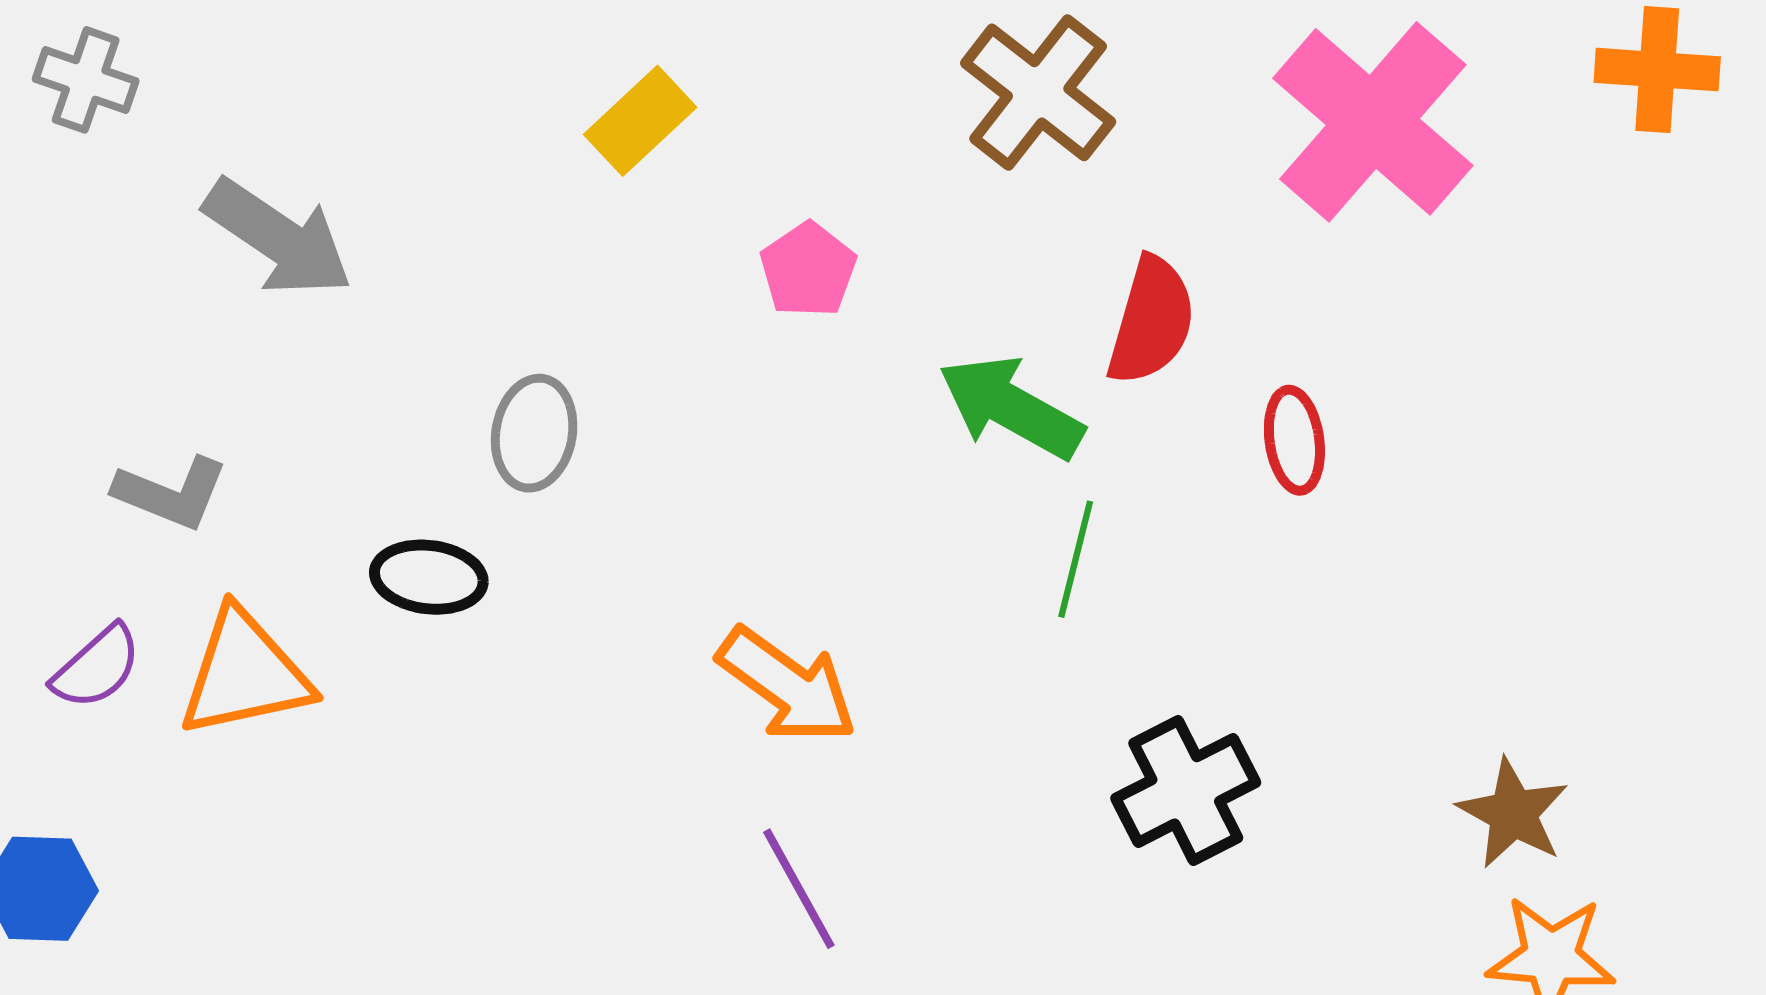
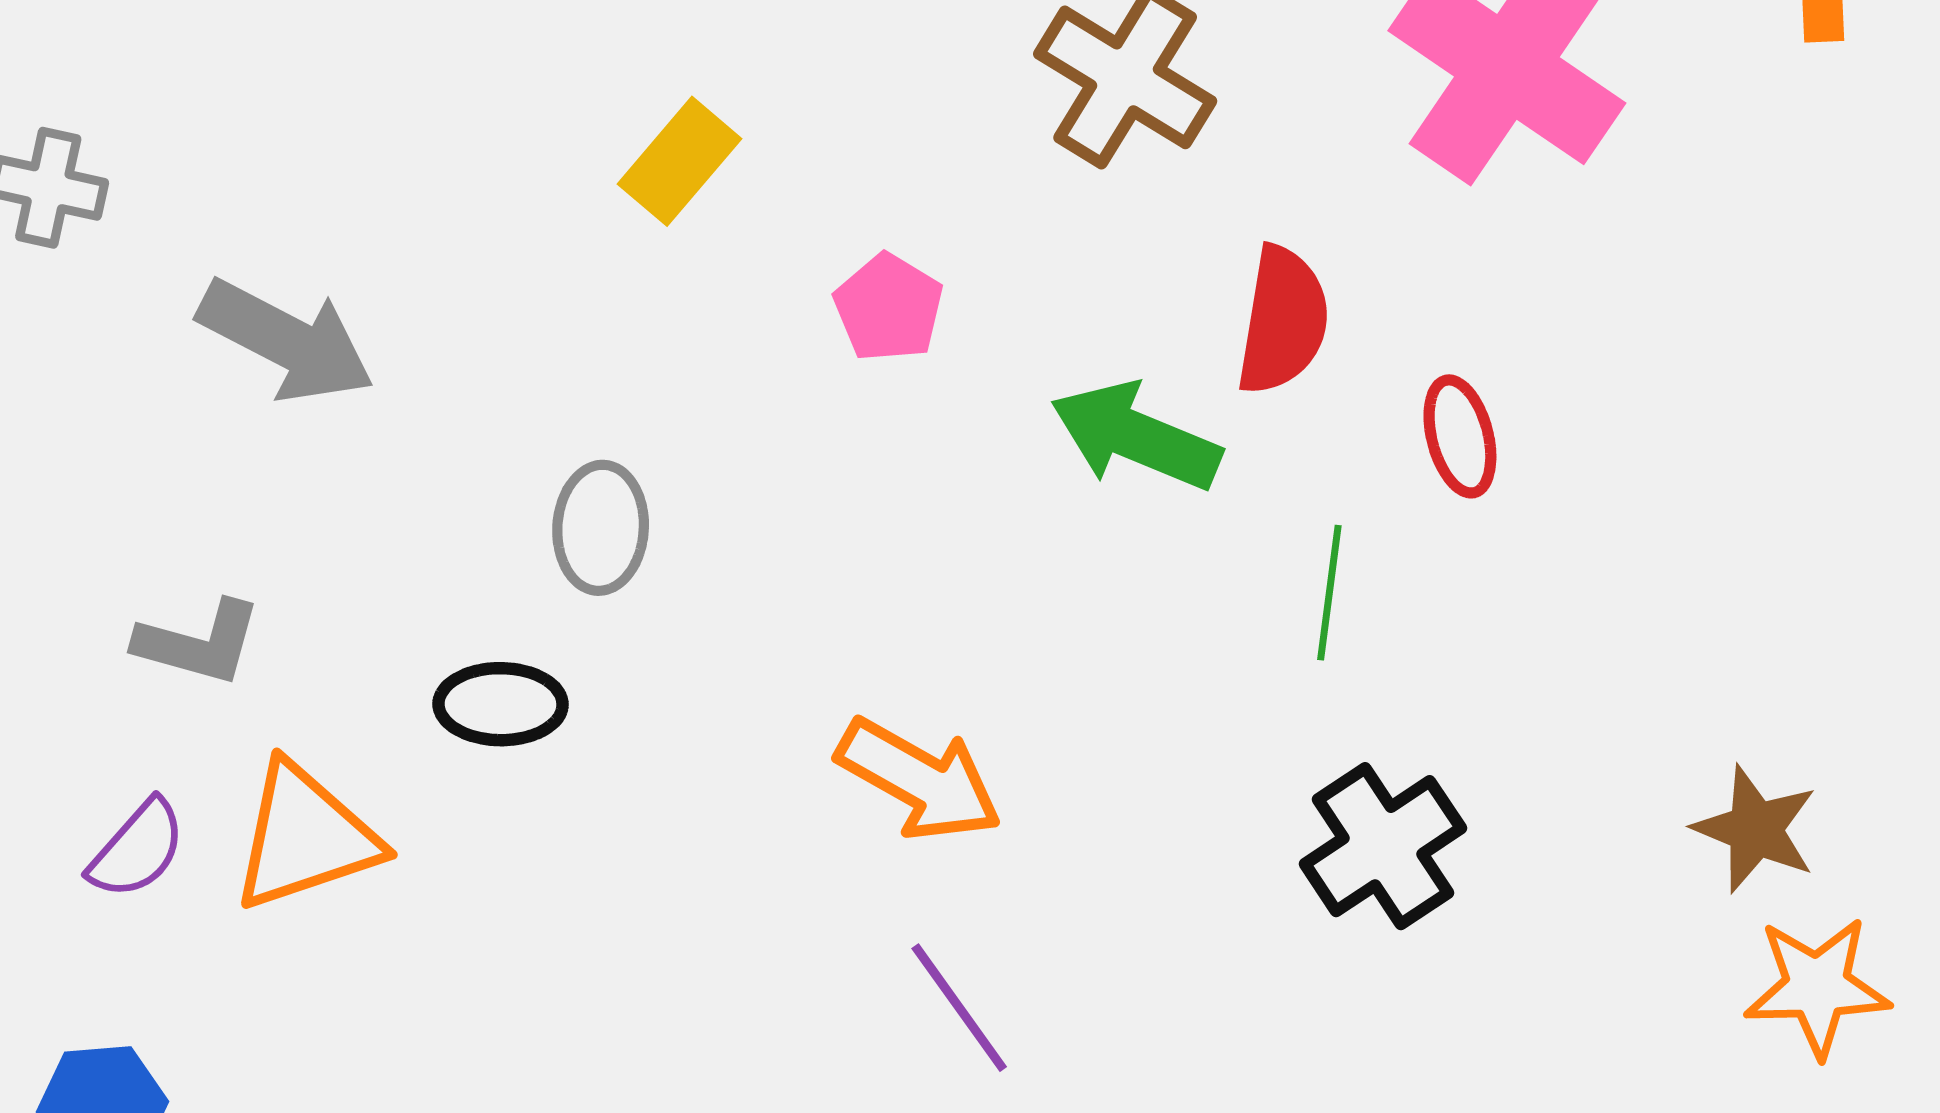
green line: (1076, 559) -> (1329, 593), moved

